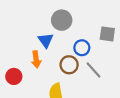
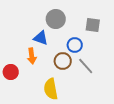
gray square: (107, 34) -> (93, 25), moved
blue triangle: (46, 40) -> (41, 38), turned -35

